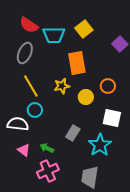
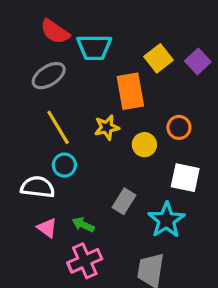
yellow square: (84, 29) -> (159, 58), moved
gray ellipse: (25, 53) -> (49, 76), turned 35

